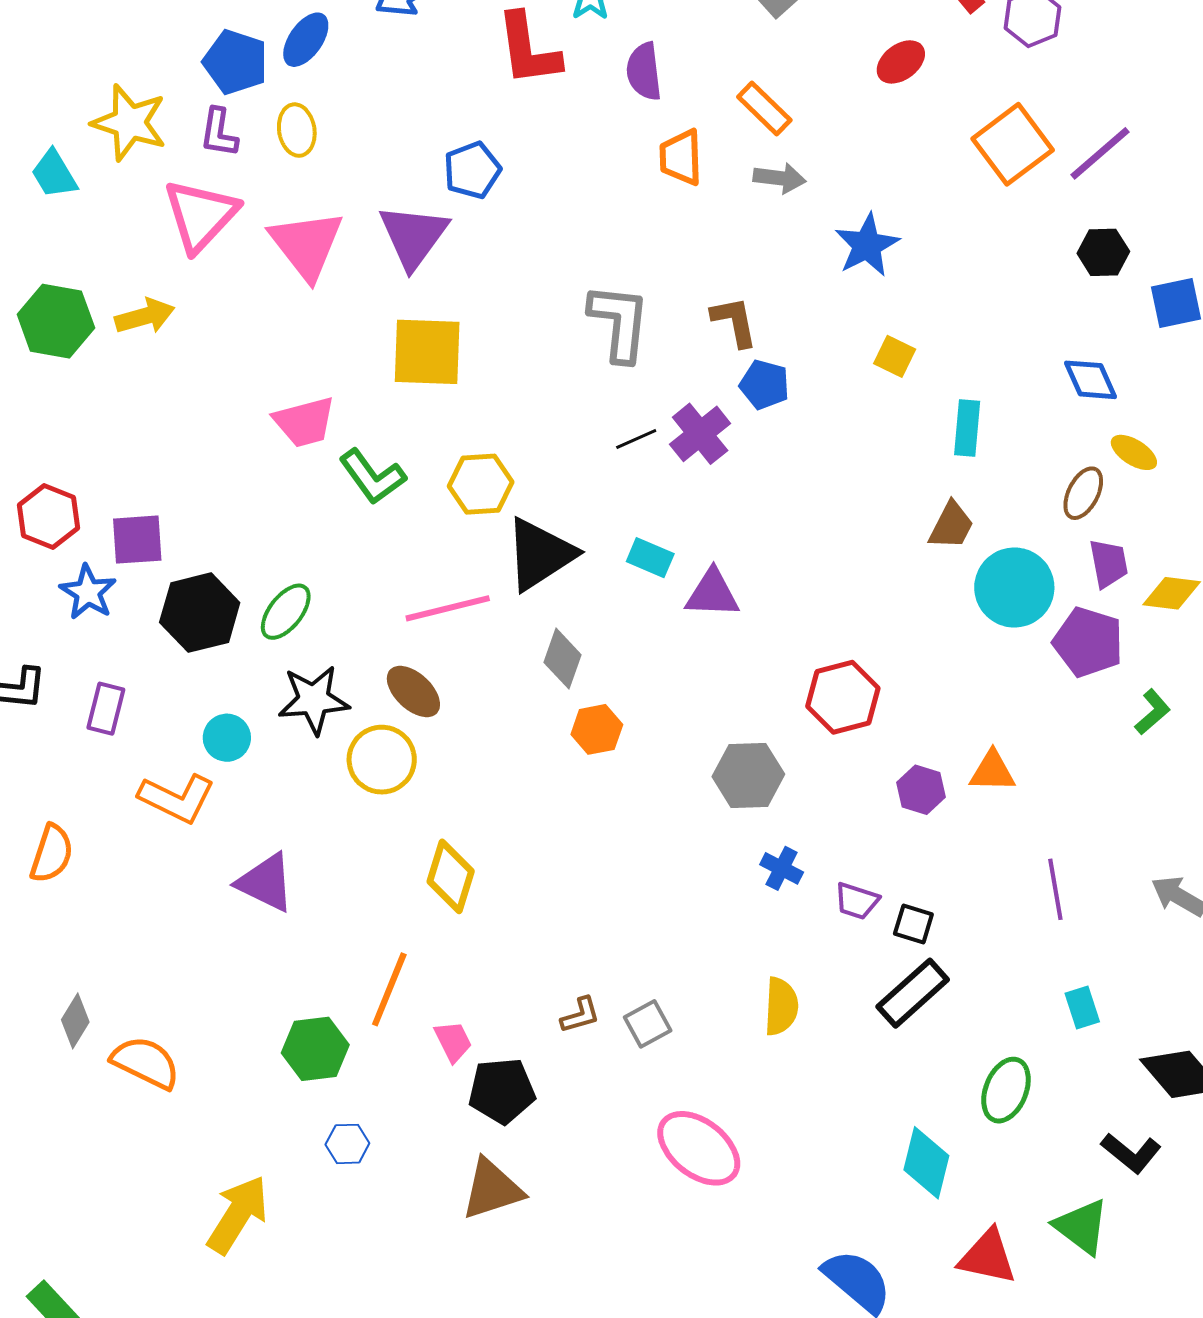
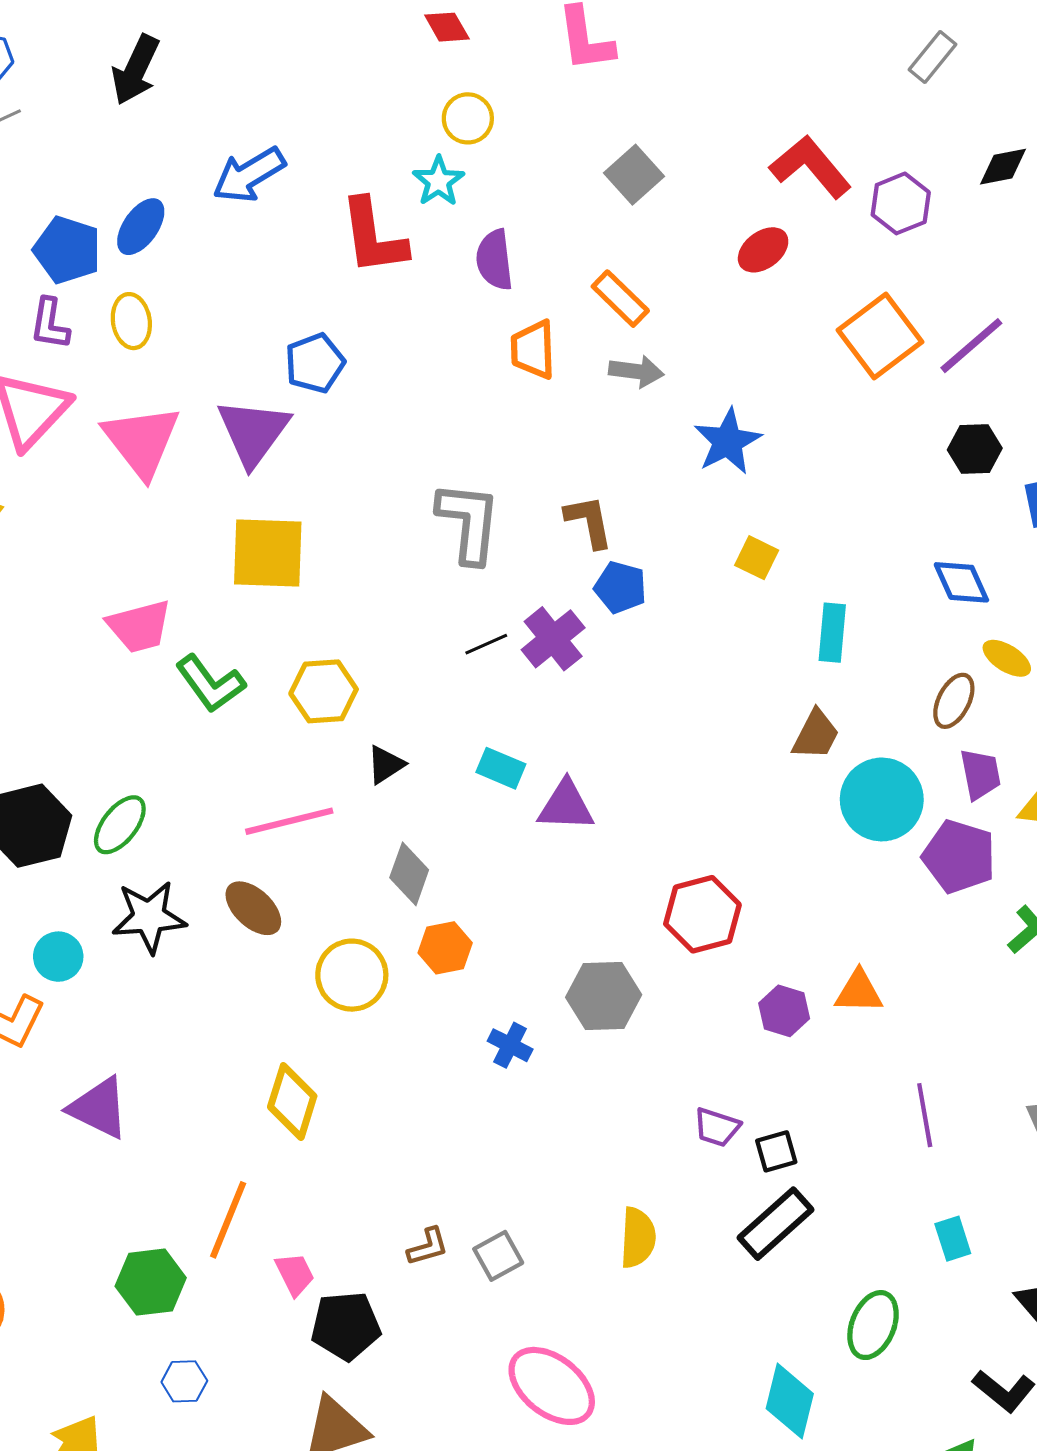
black triangle: (540, 554) -> (386, 765), size x0.5
yellow circle: (382, 760) -> (352, 975), moved
blue cross: (782, 868) -> (510, 1045), moved
black square: (913, 924) -> (776, 1151), turned -33

